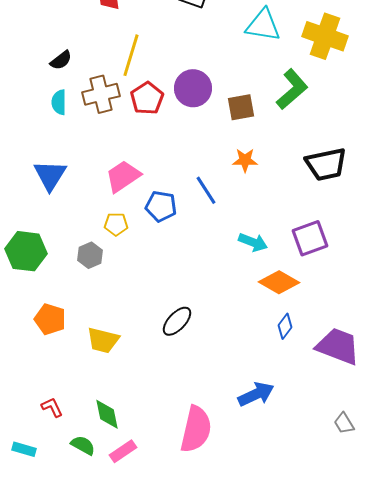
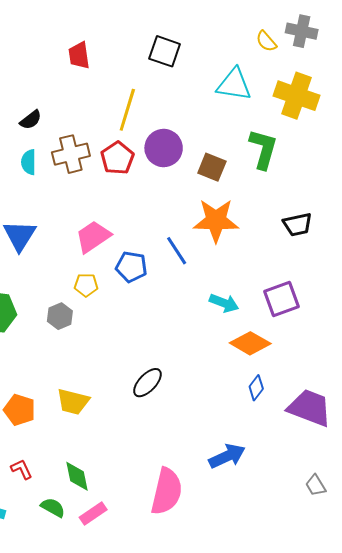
yellow line: (131, 55) -> (127, 110), moved
green L-shape: (292, 89) -> (263, 149), turned -33
brown square: (241, 107) -> (212, 167), turned 32
orange star: (245, 160) -> (216, 221), size x1.8
black trapezoid: (326, 164) -> (298, 225), size x0.7
orange pentagon: (50, 319) -> (20, 410), moved

